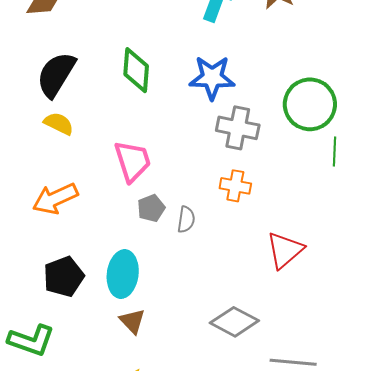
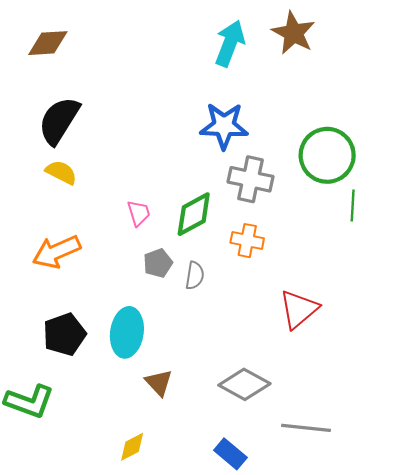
green diamond: (136, 70) -> (194, 214), moved, turned 57
pink trapezoid: (132, 161) -> (139, 213), size x0.6
brown triangle: (132, 321) -> (159, 383), moved

